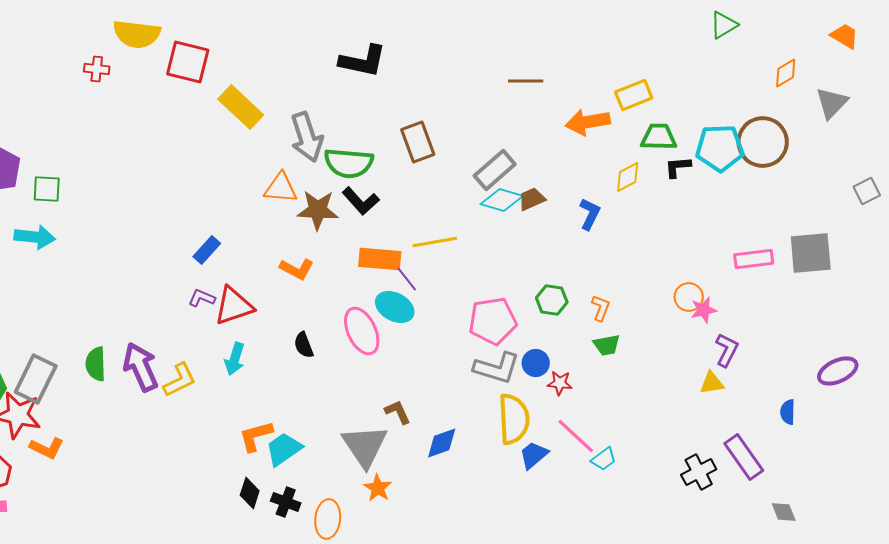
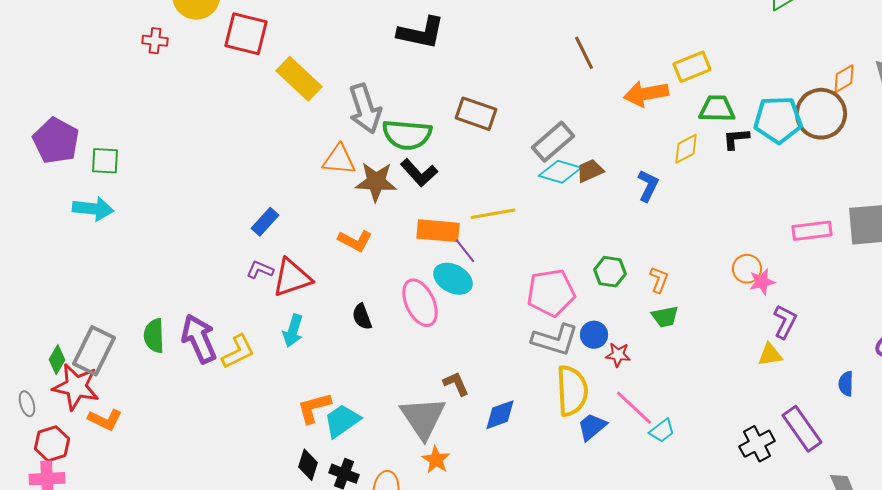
orange diamond: (786, 73) -> (844, 79), moved
brown line: (526, 81) -> (584, 53), turned 64
brown rectangle: (418, 142) -> (476, 114), turned -51

